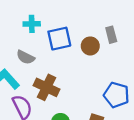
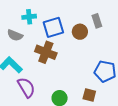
gray semicircle: (26, 57) -> (15, 35), moved
brown cross: (46, 87) -> (46, 52), moved

